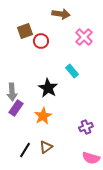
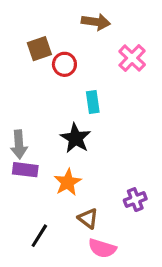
cyan rectangle: (72, 71) -> (93, 102), moved, turned 32
purple rectangle: (16, 108) -> (25, 170), turned 63
brown triangle: (46, 147) -> (88, 218), moved, turned -48
pink semicircle: (91, 158) -> (102, 248), moved

